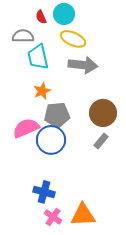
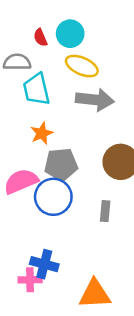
gray rectangle: (101, 141) -> (105, 211), moved, turned -35
pink cross: (53, 217) -> (30, 280), moved, turned -36

